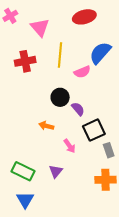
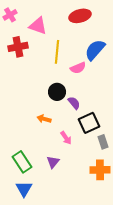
pink triangle: (40, 27) -> (38, 26), turned -30
red cross: (25, 61) -> (18, 47), moved
green rectangle: (23, 171) -> (22, 162), turned 30

